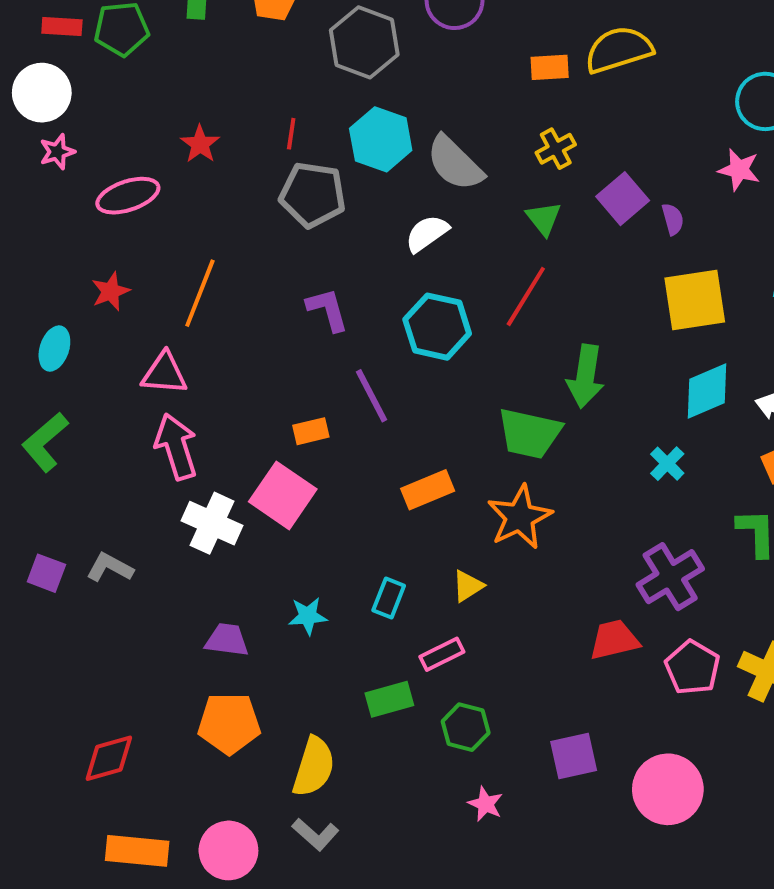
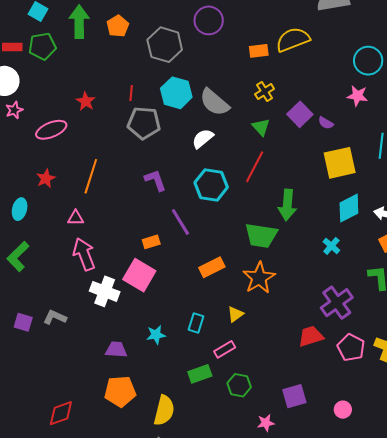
purple semicircle: (673, 219) -> (326, 123), turned 140
pink triangle: (164, 373) -> (76, 218), size x0.7
pink circle: (668, 789) -> (343, 410), size x0.5
pink star: (485, 804) -> (266, 423), moved, turned -30

